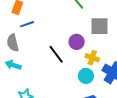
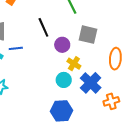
blue line: (27, 24) -> (16, 48), moved
black line: (56, 54) -> (43, 27), moved

